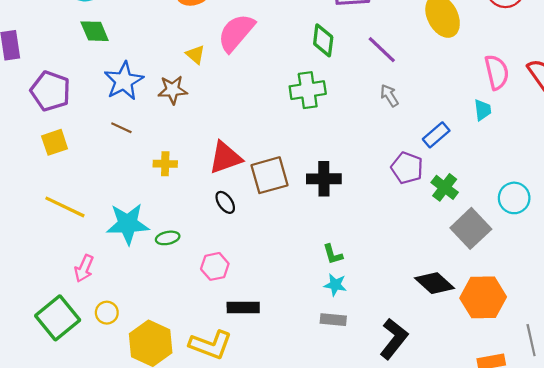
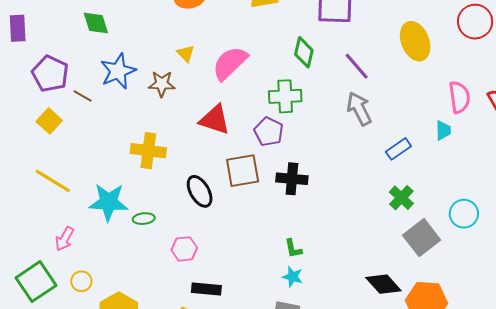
pink semicircle: (236, 33) -> (230, 63), moved
gray arrow: (389, 96) -> (359, 109), size x1.6
brown line: (121, 128) -> (83, 96), moved
yellow square: (55, 142) -> (49, 121), turned -35
red triangle: (225, 158) -> (215, 120), moved, turned 32
yellow cross: (165, 164) -> (148, 151), size x1.6
purple pentagon: (407, 168) -> (269, 132), moved
black ellipse: (225, 202) -> (200, 191), size x1.5

